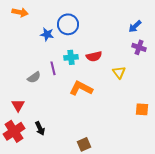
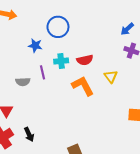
blue star: (47, 34) -> (35, 46), moved
gray semicircle: (34, 77) -> (23, 82), turned 32
orange L-shape: (81, 88) -> (83, 86), moved, turned 35

